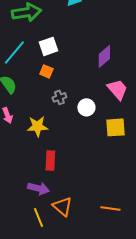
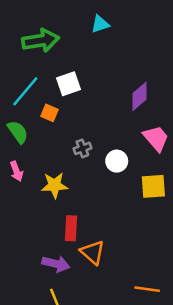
orange square: (46, 71) -> (49, 113), moved
orange triangle: (62, 206) -> (93, 252), moved

